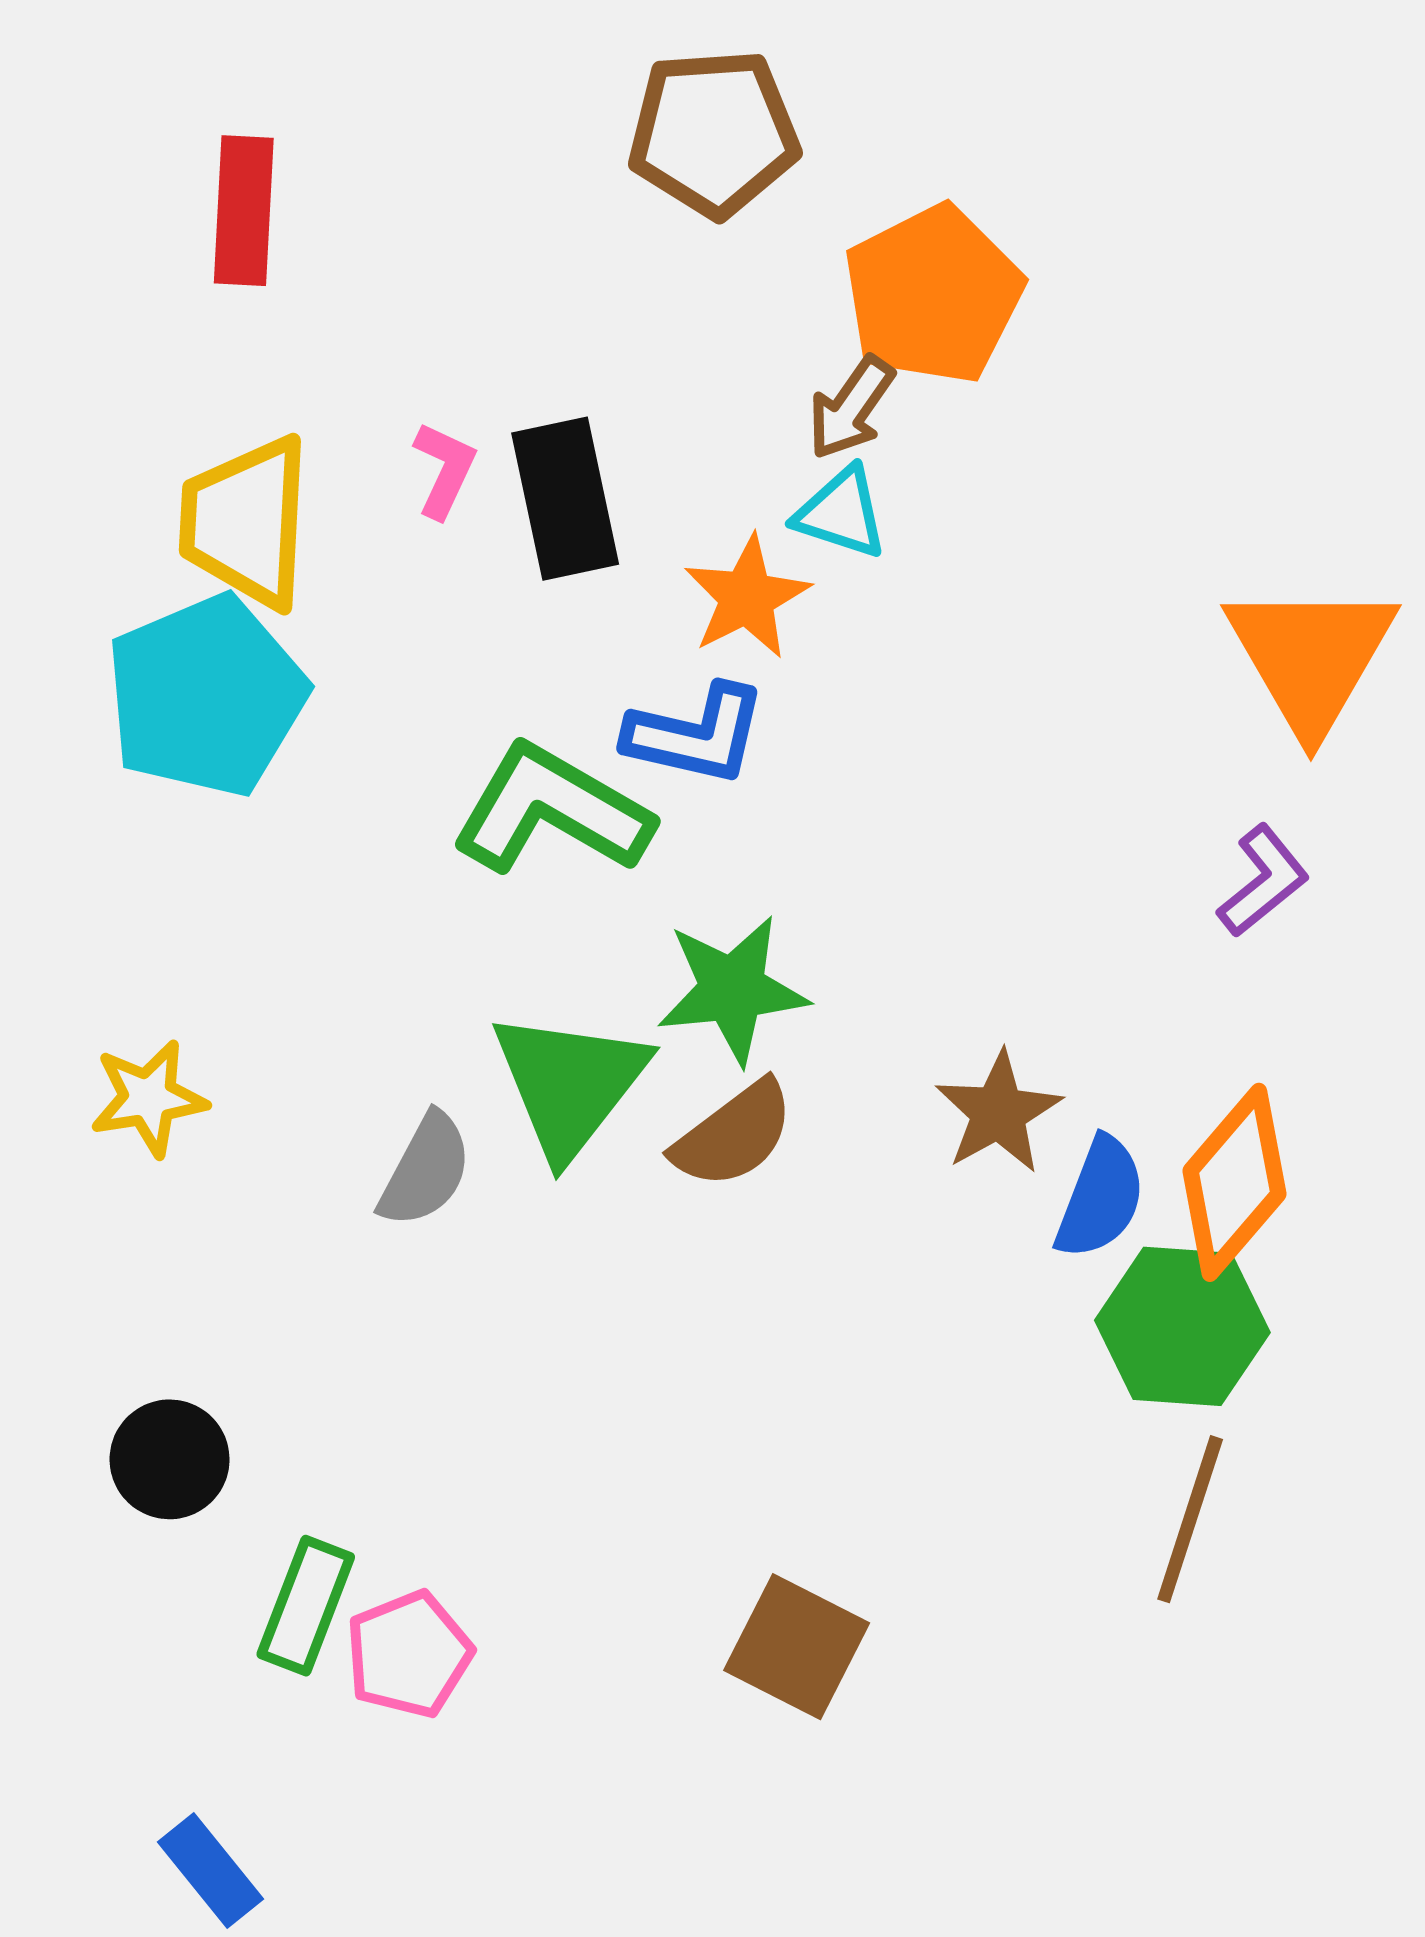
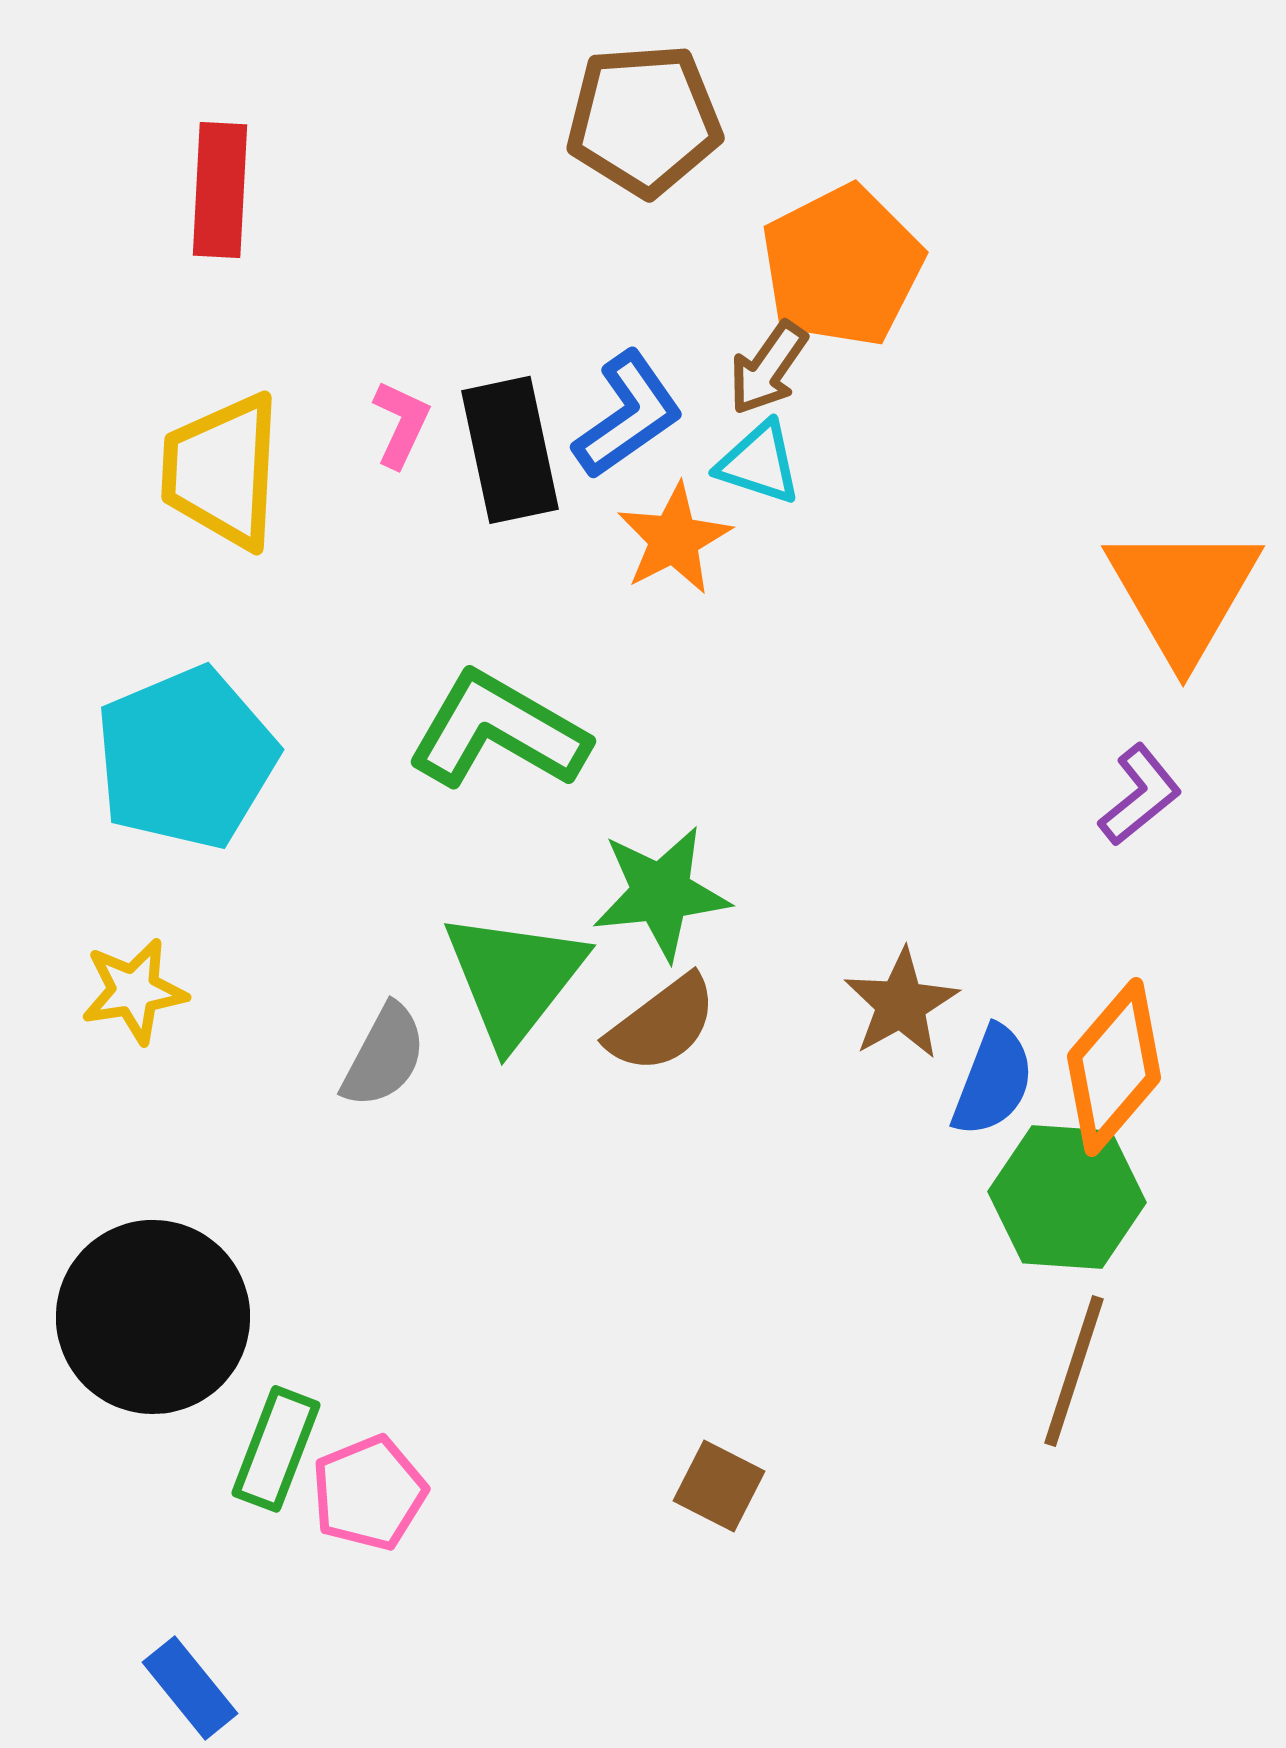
cyan pentagon: (206, 696) -> (186, 758), moved
blue L-shape: (696, 735) -> (628, 415), moved, turned -48
black circle: (170, 1459) -> (153, 1317), size x1.8
brown square: (797, 1647) -> (719, 1486), size x0.7

